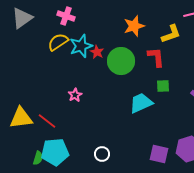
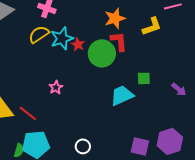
red L-shape: (156, 57) -> (119, 41), moved

